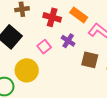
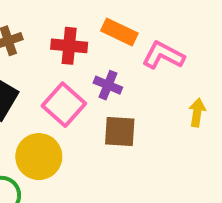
pink square: (44, 47) -> (64, 105), size x1.5
brown square: (90, 60) -> (120, 132), moved

